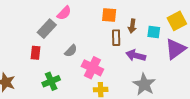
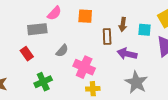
orange square: (109, 15) -> (85, 16), moved
gray rectangle: (47, 29) -> (37, 29), turned 42
red rectangle: (36, 53) -> (27, 54), turned -40

